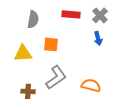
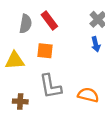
red rectangle: (71, 14) -> (49, 21), moved, turned 48
gray L-shape: (56, 77) -> (50, 86), turned 115

